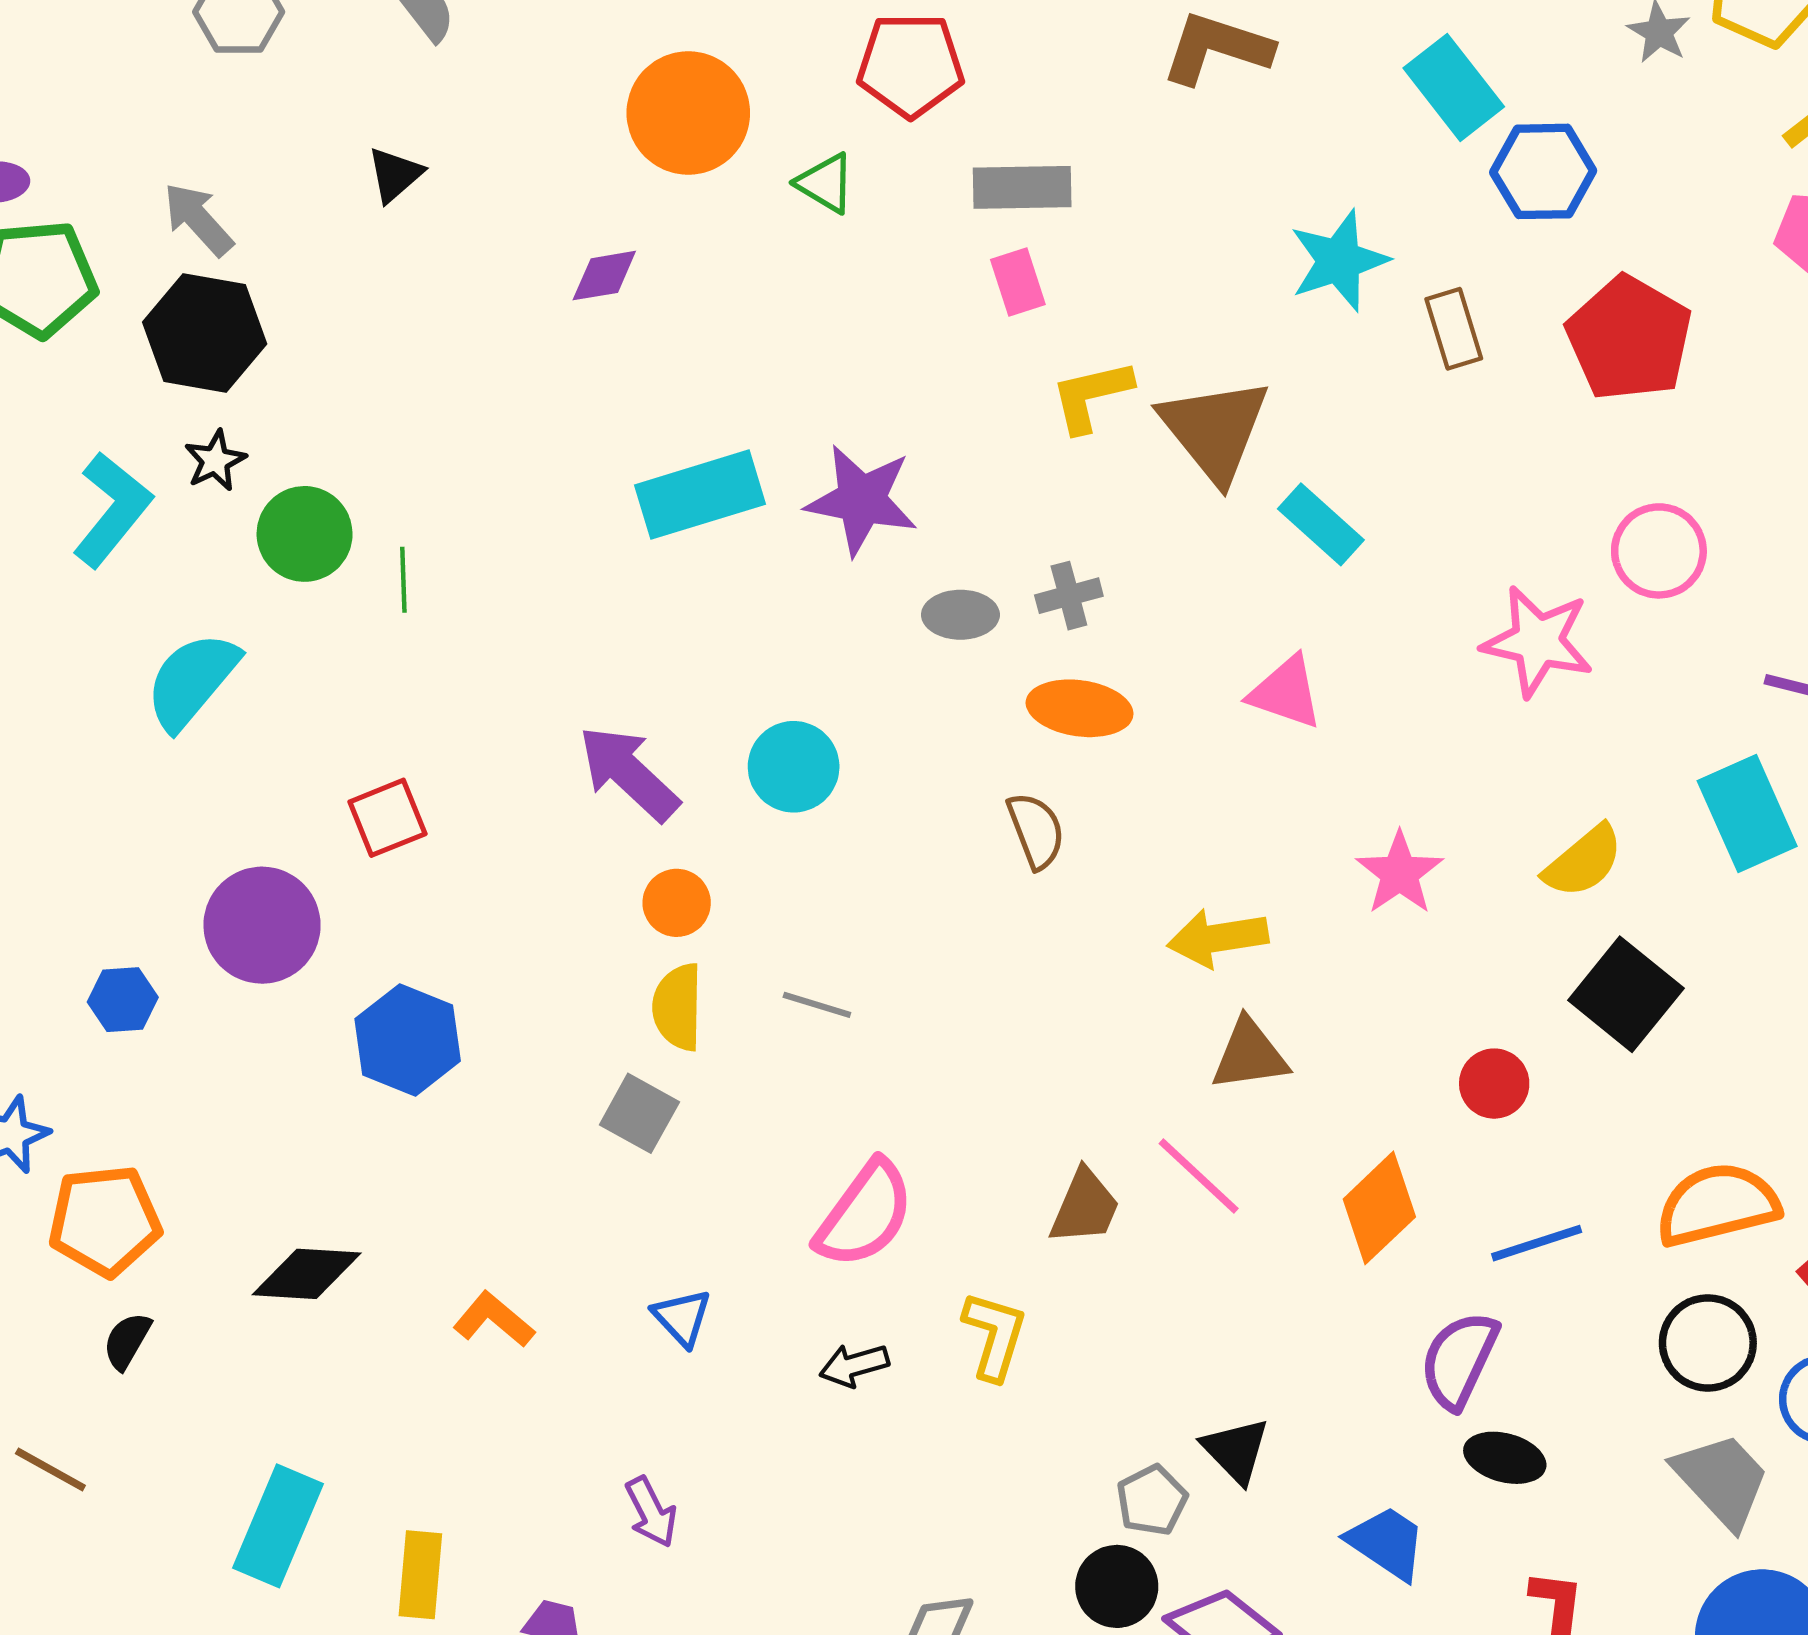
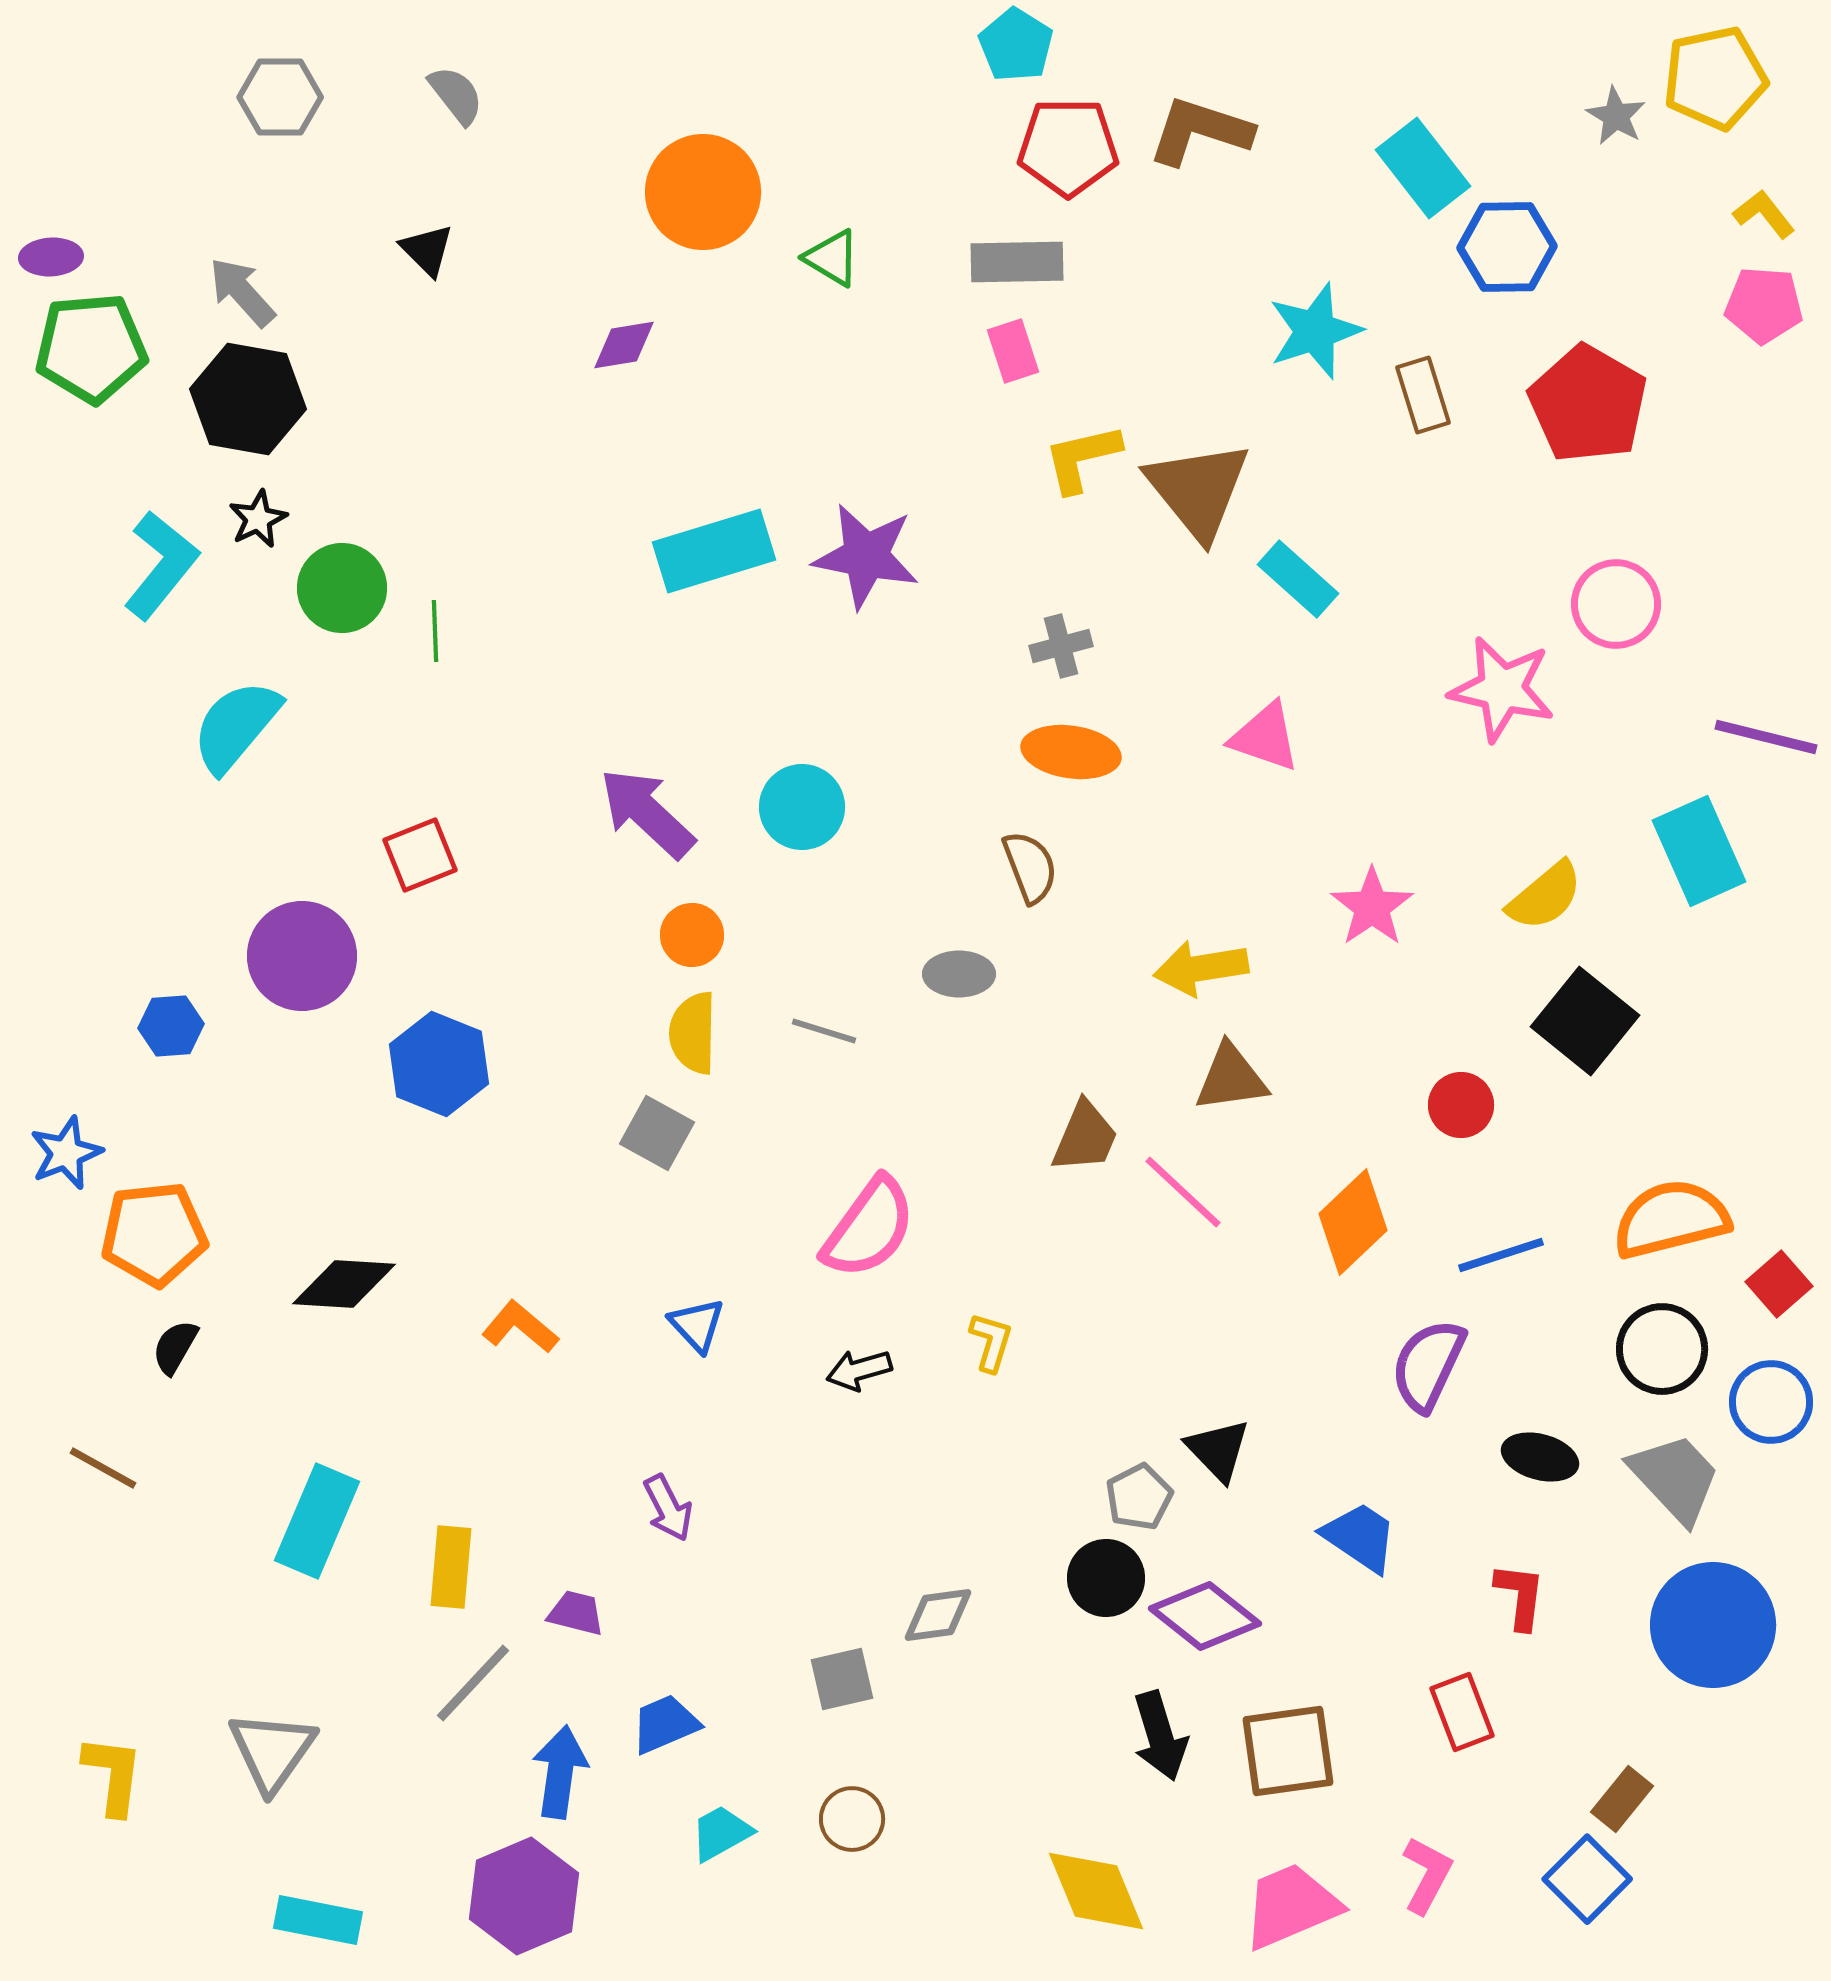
red pentagon: (911, 65) -> (1068, 147), moved
black triangle: (395, 175) -> (427, 250), turned -34
gray ellipse: (960, 615) -> (959, 974), moved
brown trapezoid: (1085, 1207) -> (1085, 1137), moved
yellow L-shape: (994, 1336) -> (991, 1342), size x0.7
black ellipse: (1505, 1458) -> (1540, 1457), moved

